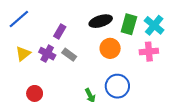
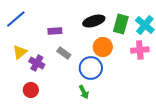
purple rectangle: (60, 32) -> (55, 31), turned 56
purple cross: (47, 54) -> (37, 63), moved
blue circle: (117, 86) -> (91, 68), moved

